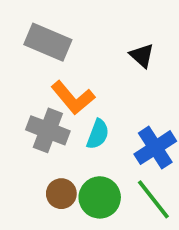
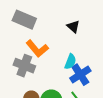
cyan semicircle: (98, 134) -> (70, 62), moved

